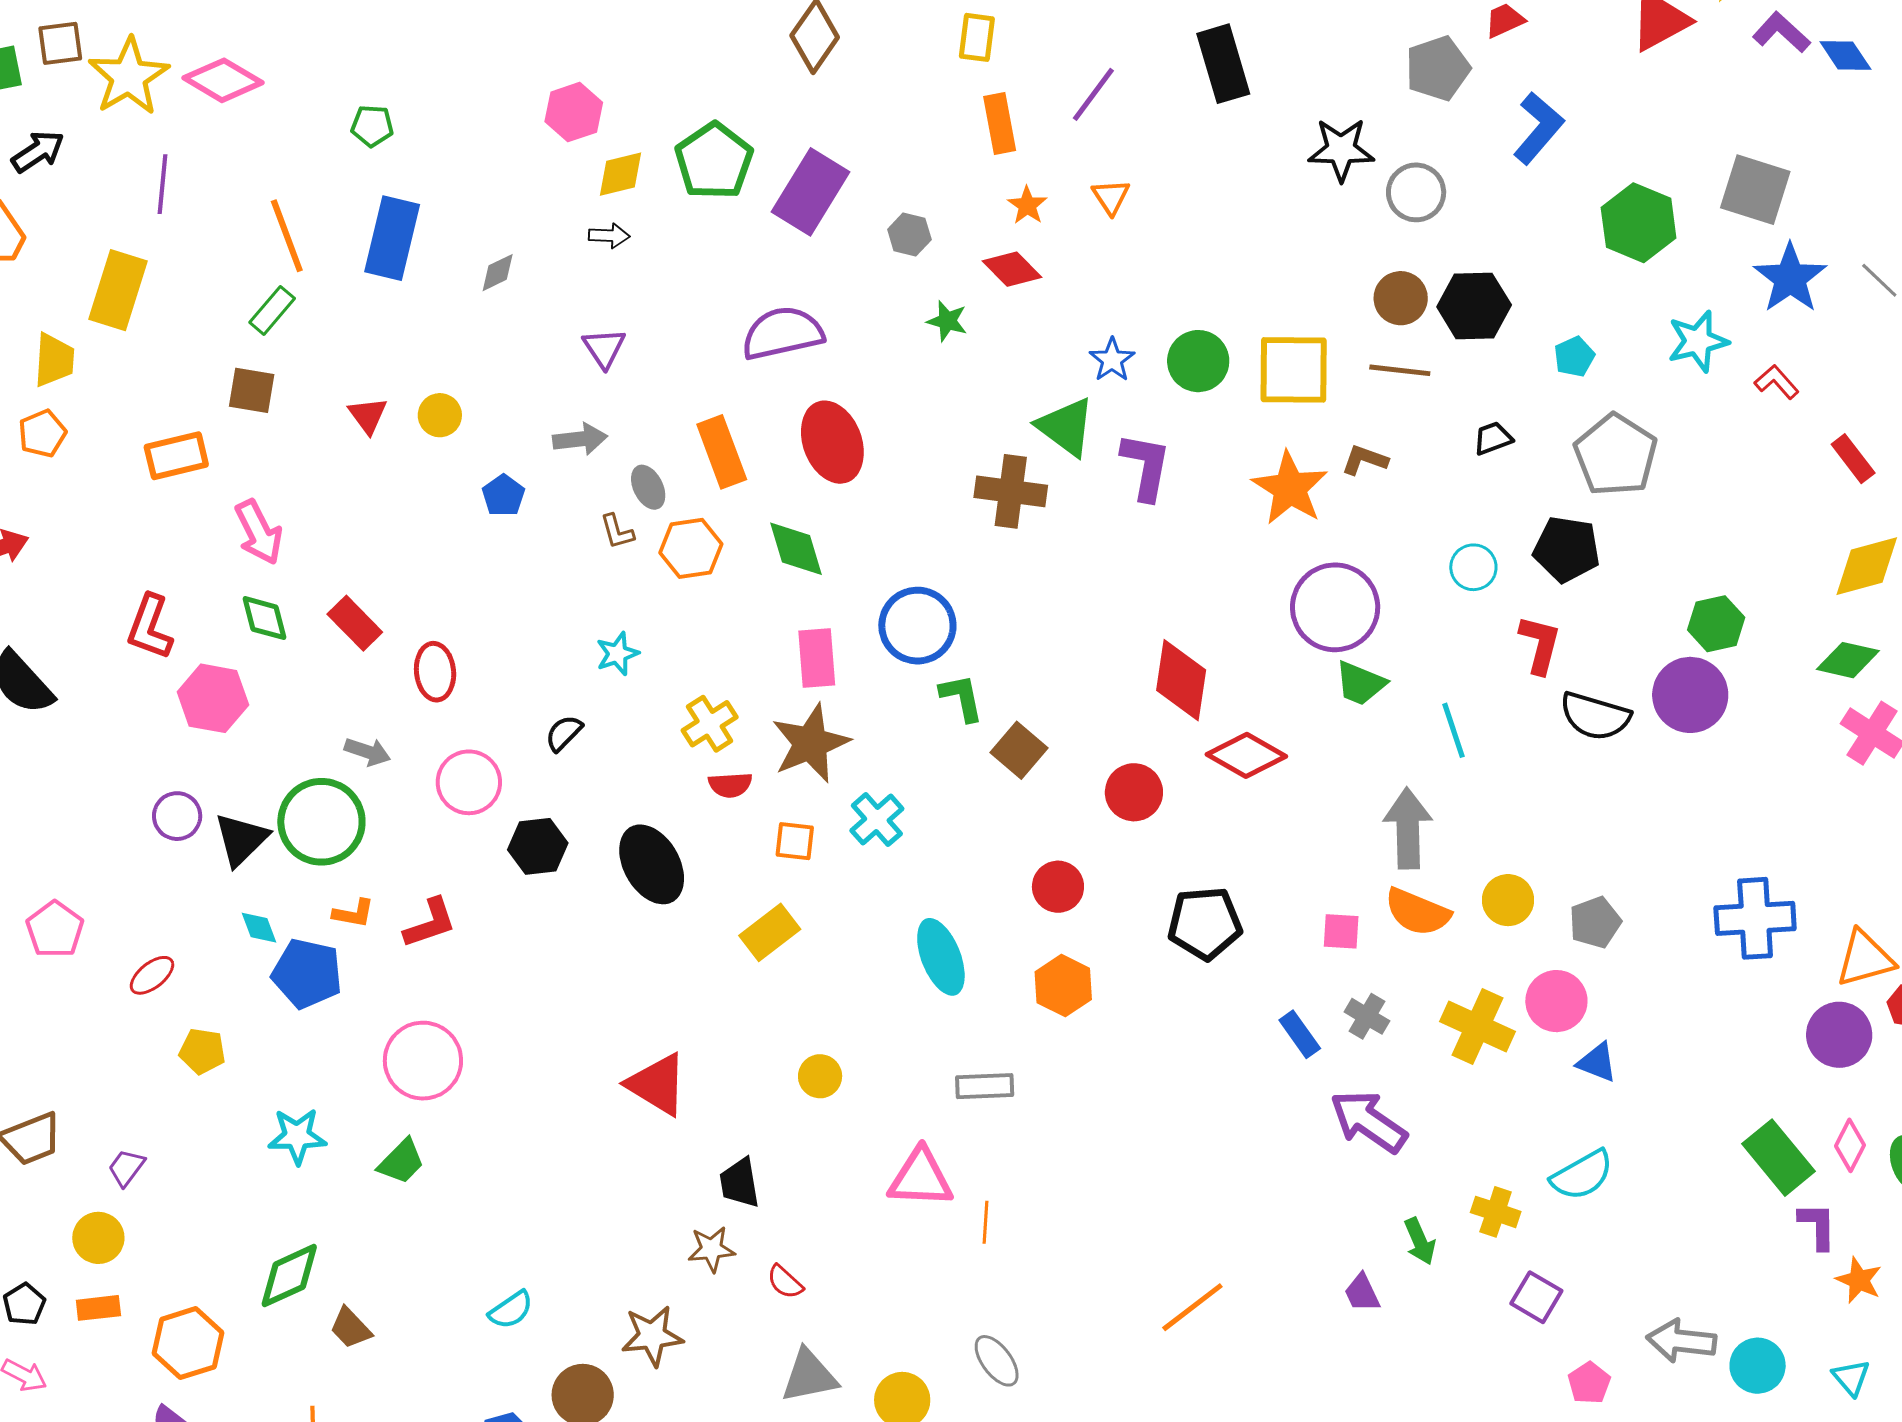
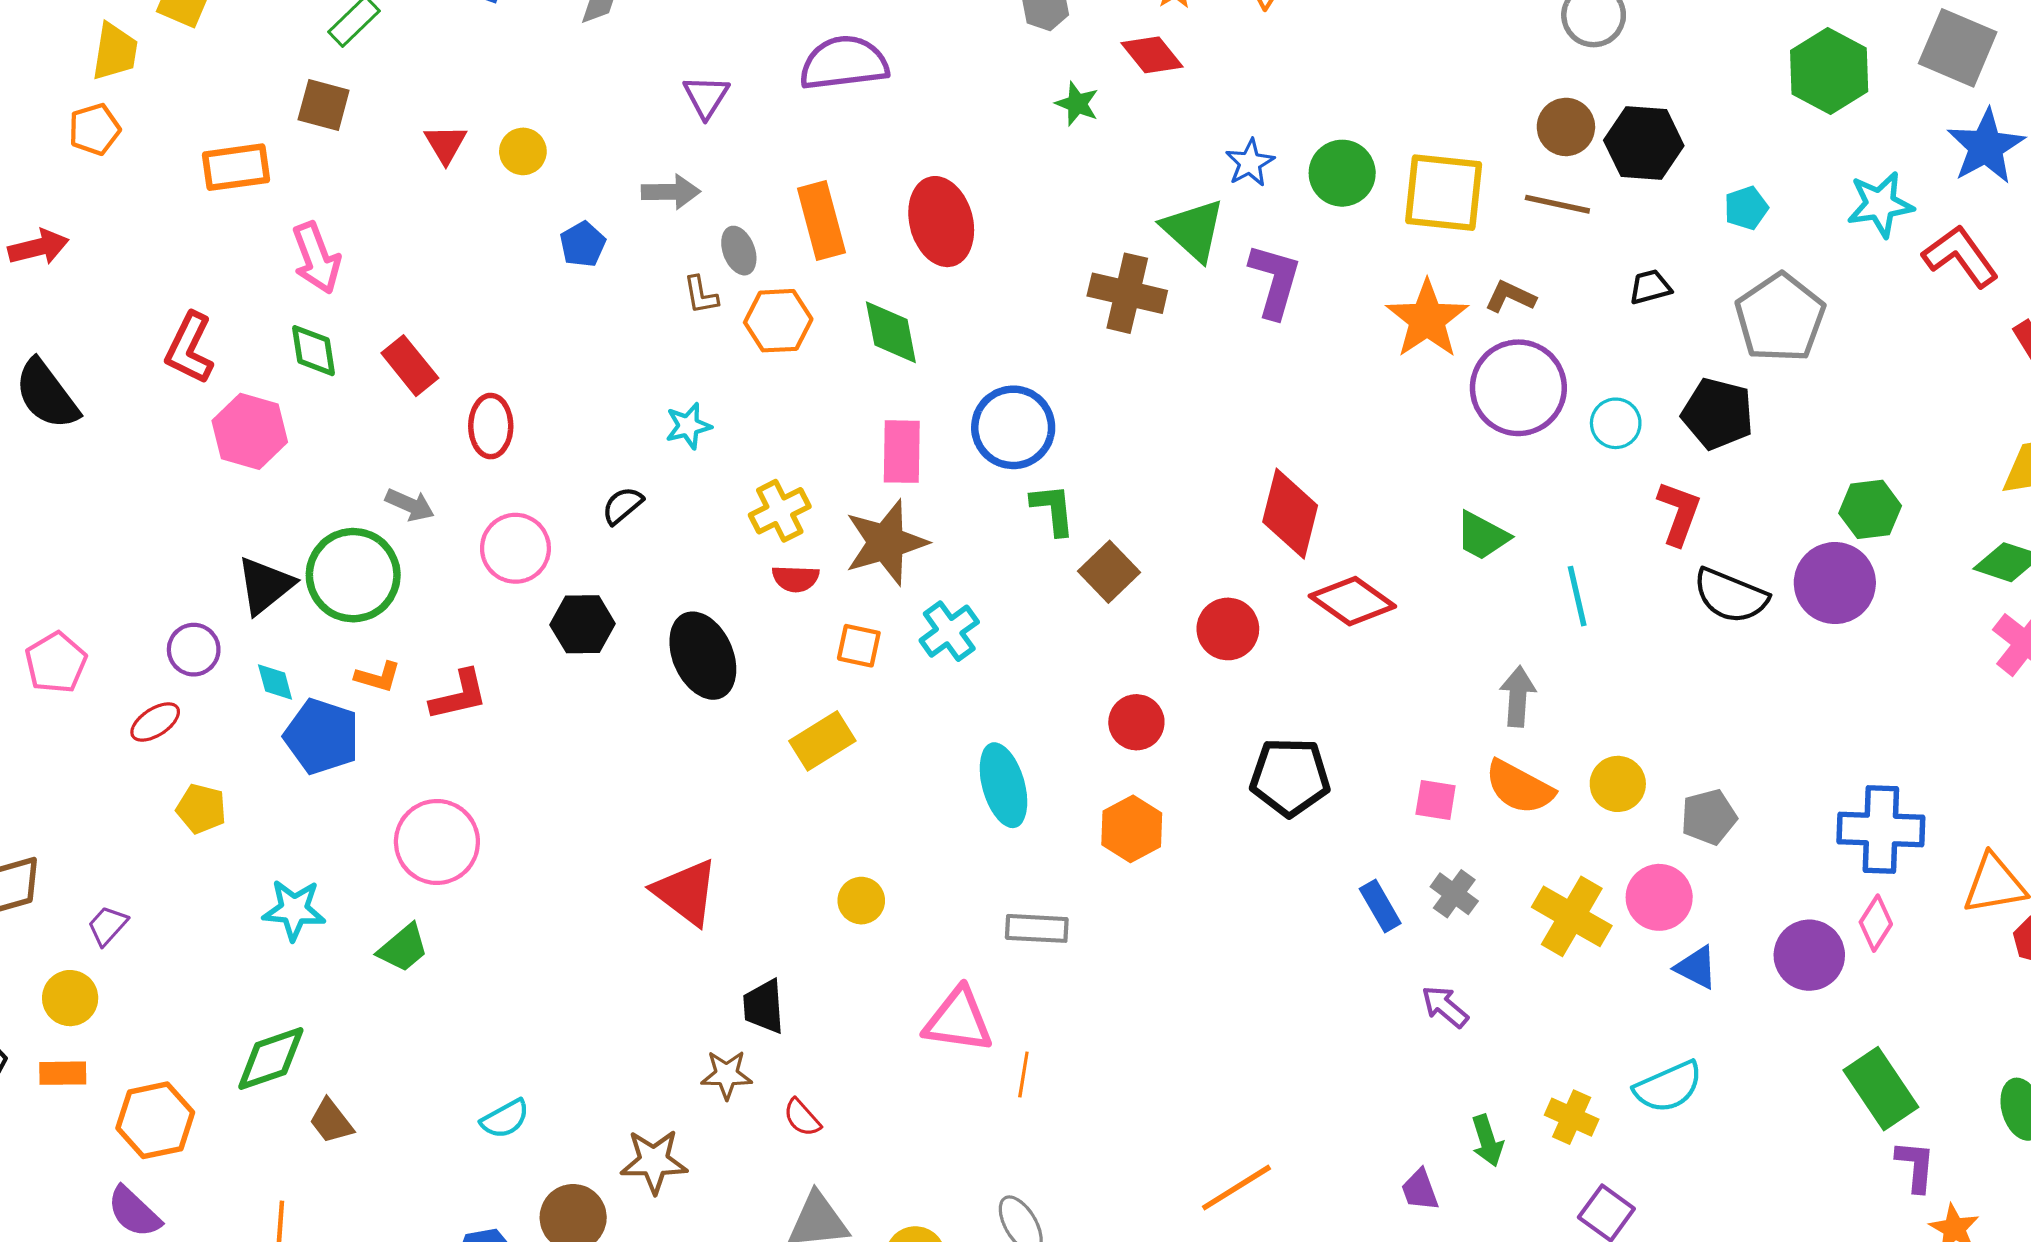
purple semicircle: (783, 333) -> (844, 63), moved
red L-shape: (1777, 382) -> (1960, 256), size x1.6
purple circle: (1335, 607) -> (1518, 388), moved
purple circle: (177, 816) -> (194, 650), moved
gray arrow: (1408, 828) -> (1518, 696), size x0.7
purple circle: (1839, 1035) -> (1809, 955), moved
purple arrow: (1369, 1121) -> (1445, 1007), size x0.6
pink diamond: (1850, 1145) -> (1876, 923), moved

